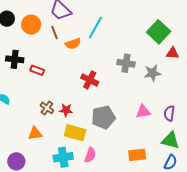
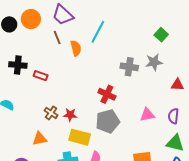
orange circle: (31, 25) -> (31, 19), moved
green square: (159, 32) -> (161, 35), size x0.6
orange semicircle: (73, 44) -> (76, 48), turned -84
red triangle: (173, 53) -> (177, 85), moved
gray star: (152, 73) -> (154, 62), moved
red cross: (90, 80) -> (107, 94), moved

